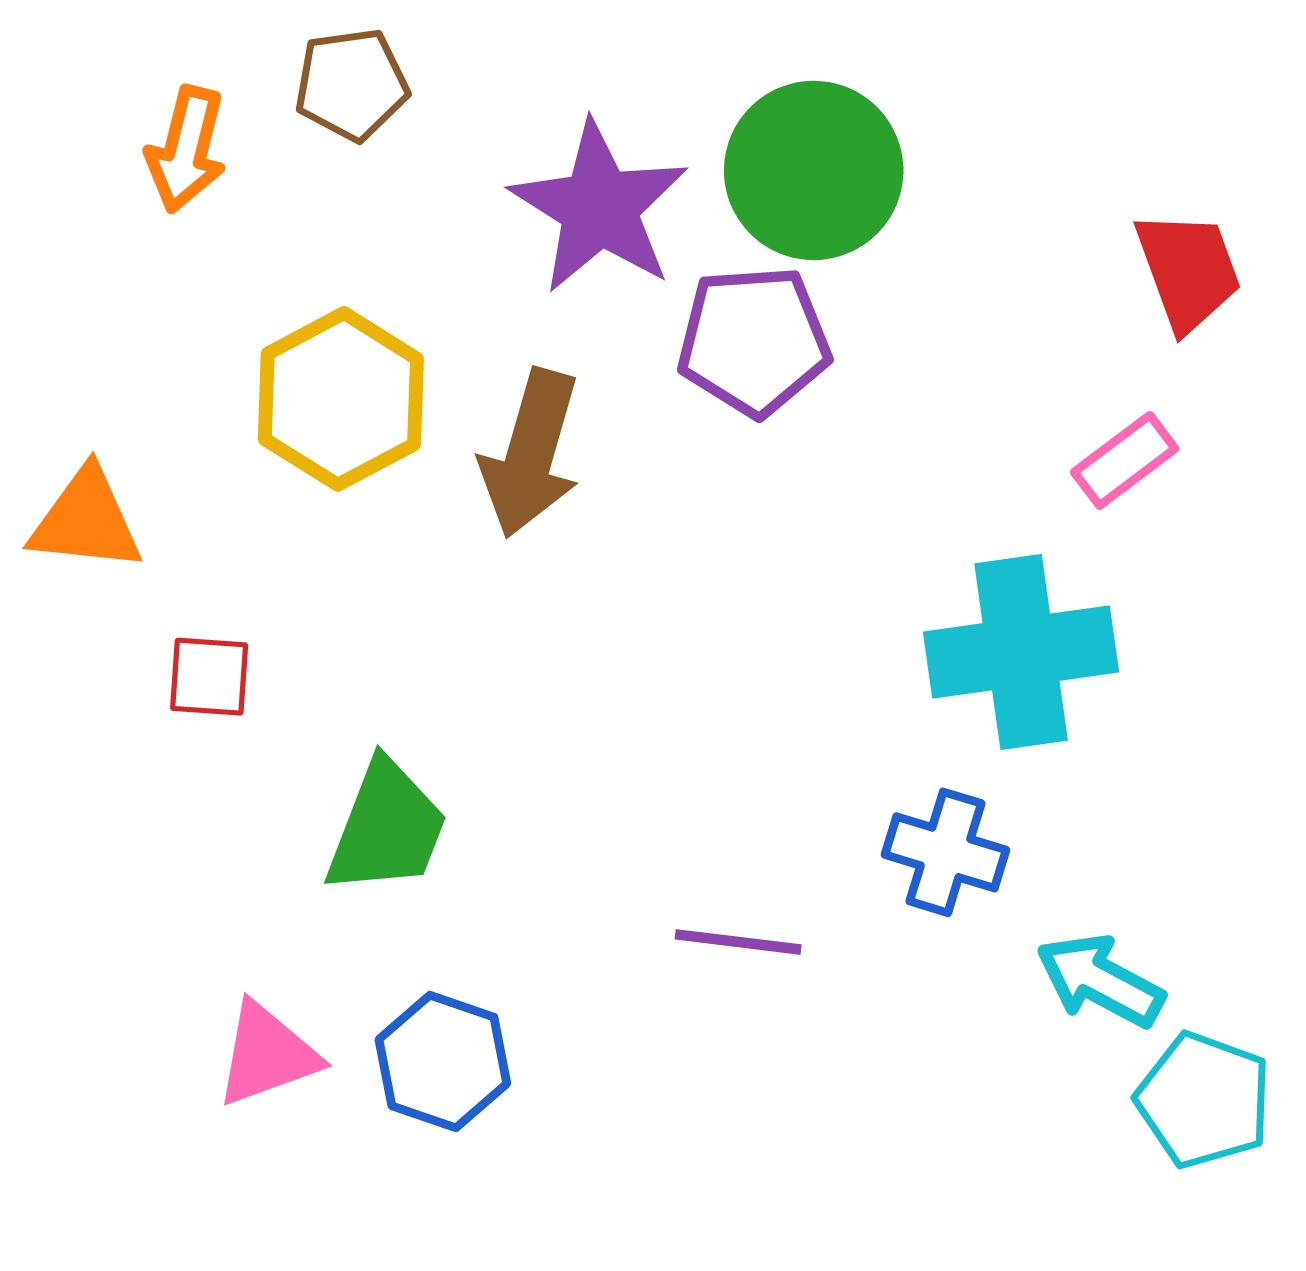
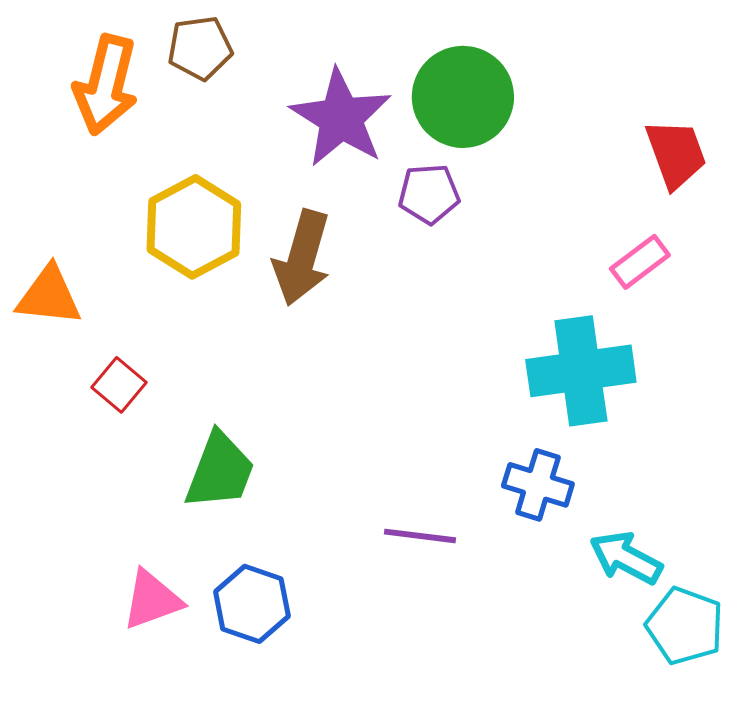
orange arrow: (186, 149) -> (106, 85), size x1.4
purple pentagon: (754, 341) -> (429, 194), size x0.7
red square: (209, 677) -> (119, 385), turned 36

